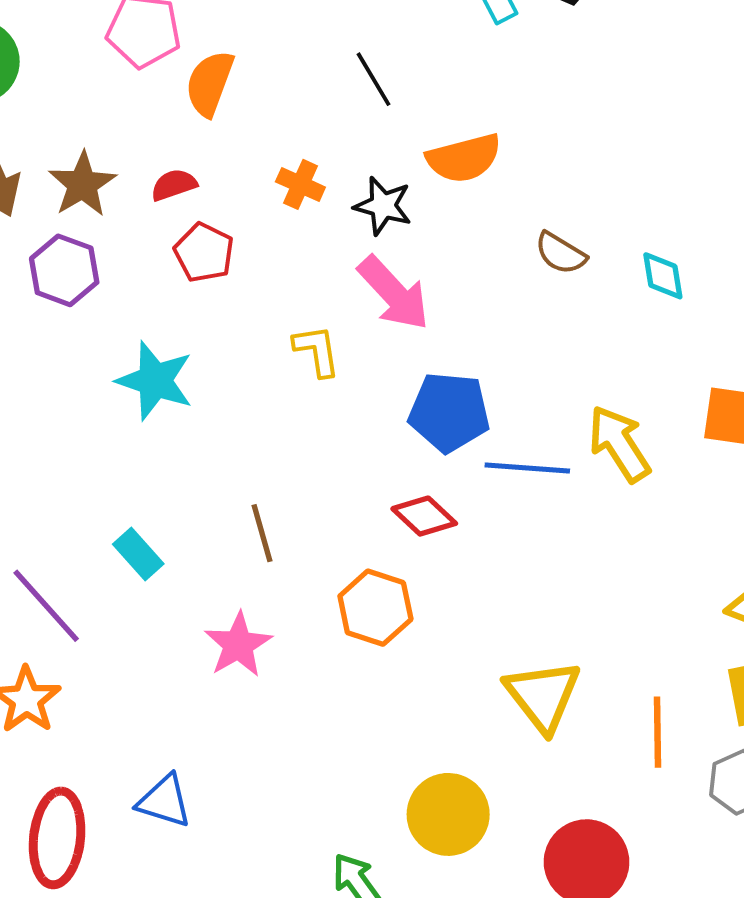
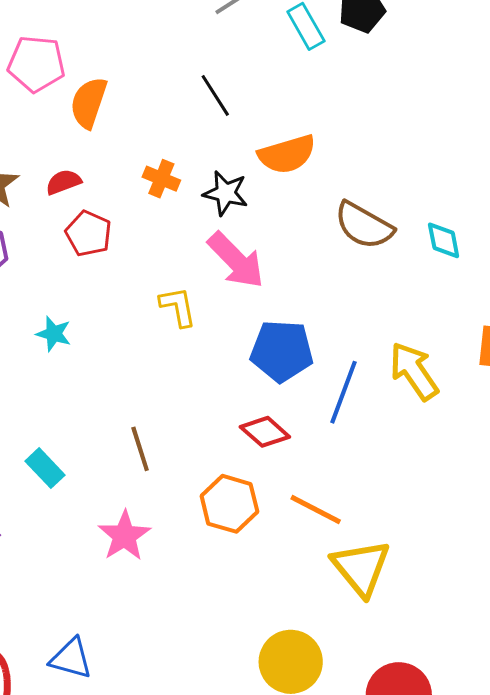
brown semicircle: (561, 253) -> (364, 225), size x1.5
cyan star: (155, 381) -> (54, 334), size x0.6
blue line: (527, 468) -> (343, 392), turned -72
orange line: (657, 732) -> (316, 509), moved, turned -60

